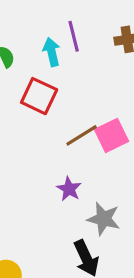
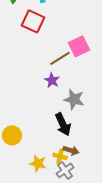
brown line: (82, 135) -> (60, 58), moved

